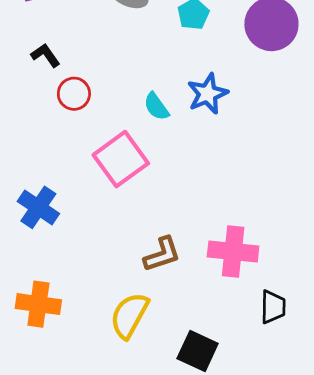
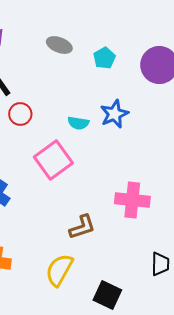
cyan semicircle: (156, 107) -> (78, 123), turned -45
pink cross: (233, 251) -> (132, 200), moved

